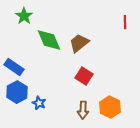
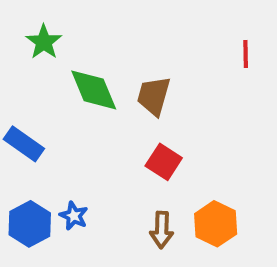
brown trapezoid: (79, 43) -> (154, 96), turned -35
blue hexagon: (17, 92) -> (30, 224), moved

